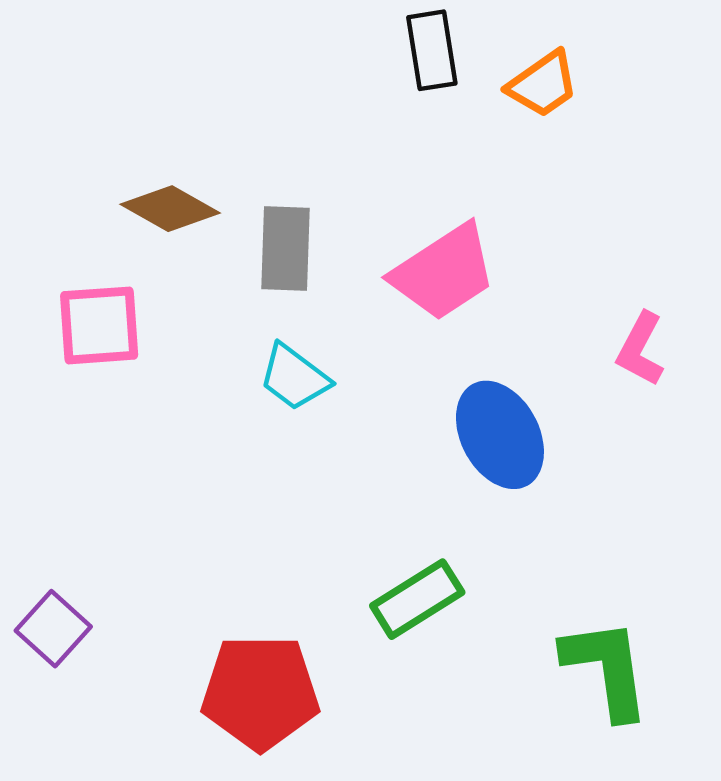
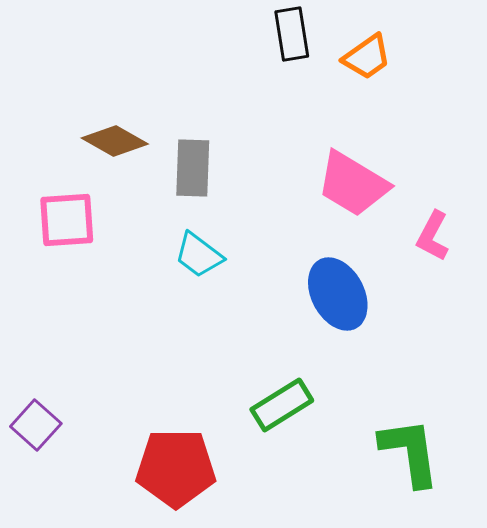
pink trapezoid: (444, 272) -> (353, 184), moved, turned 64

